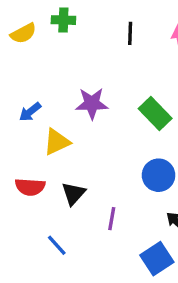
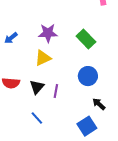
yellow triangle: (57, 142) -> (43, 58), moved
purple line: (112, 219) -> (56, 91), moved
blue line: (57, 245) -> (37, 118), moved

